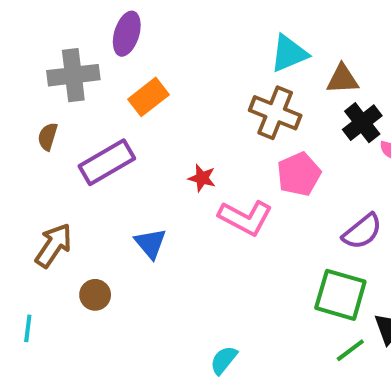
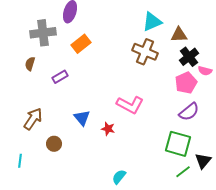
purple rectangle: (107, 162) -> (60, 77), size x0.6
pink pentagon: (299, 174) -> (186, 83), moved
red star: (202, 178) -> (108, 129), moved

